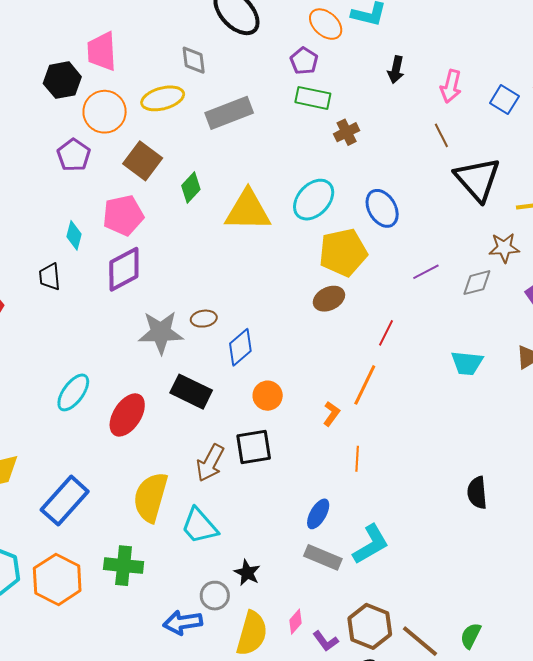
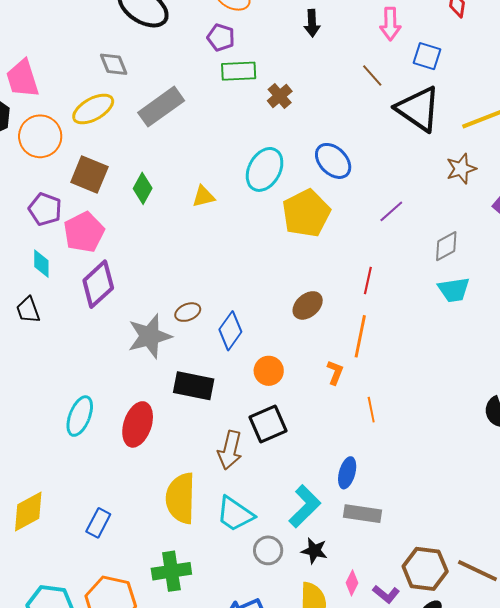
pink arrow: (451, 86) -> (390, 24), moved
blue square: (504, 100) -> (427, 56), moved
purple pentagon: (74, 155) -> (45, 209), moved
yellow triangle: (248, 211) -> (204, 196), size x0.5
gray diamond: (477, 283) -> (446, 246), moved
brown ellipse: (329, 299) -> (308, 305), moved
blue rectangle: (65, 501) -> (98, 523), size x0.6
cyan L-shape: (371, 544) -> (305, 506), moved
black star: (247, 573) -> (314, 551), moved
gray circle: (215, 596) -> (268, 550), moved

